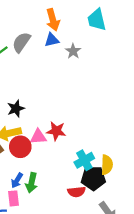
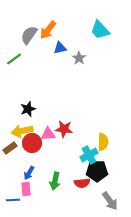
orange arrow: (53, 20) -> (48, 30), moved, turned 54
cyan trapezoid: (97, 20) -> (100, 30), turned -30
gray semicircle: (21, 42) -> (29, 35), moved
yellow semicircle: (107, 165) -> (103, 142), moved
green arrow: (31, 183) -> (55, 181), moved

